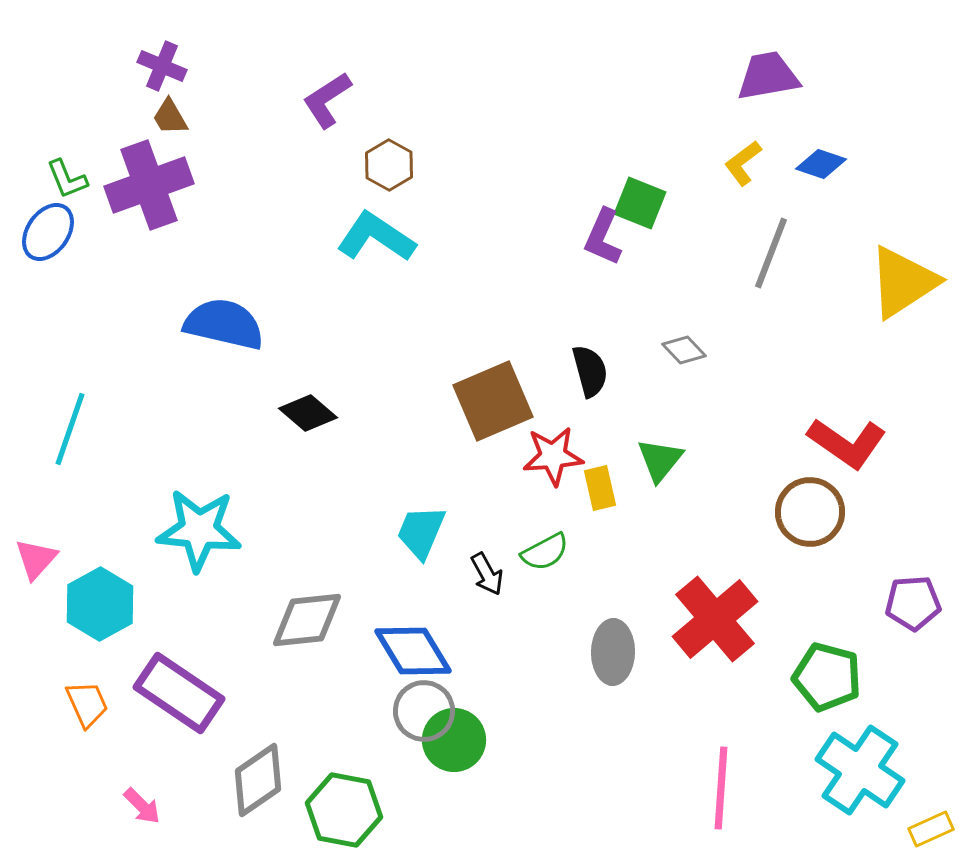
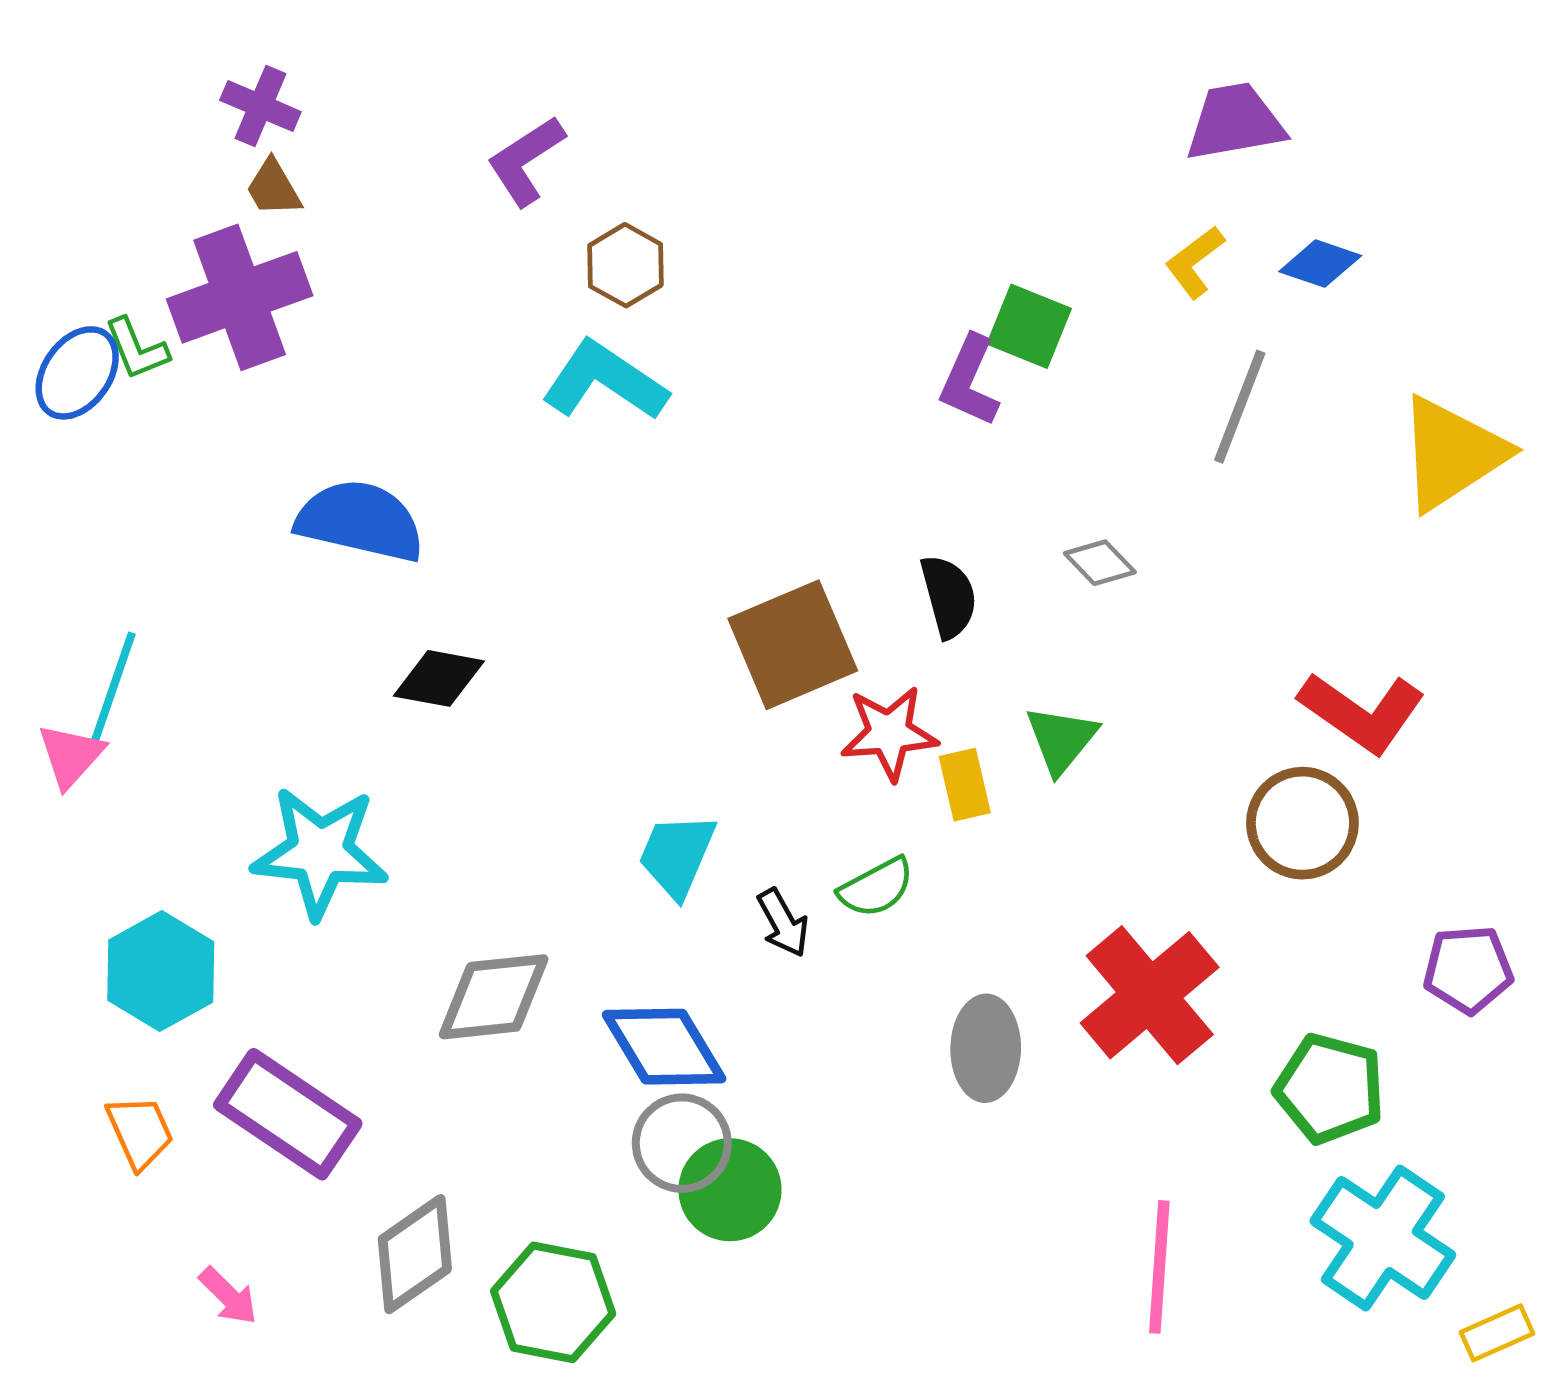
green L-shape: (67, 179) -> (137, 349), moved
black diamond: (308, 413) -> (439, 678), moved, turned -30
pink triangle: (36, 559) -> (71, 756), moved

